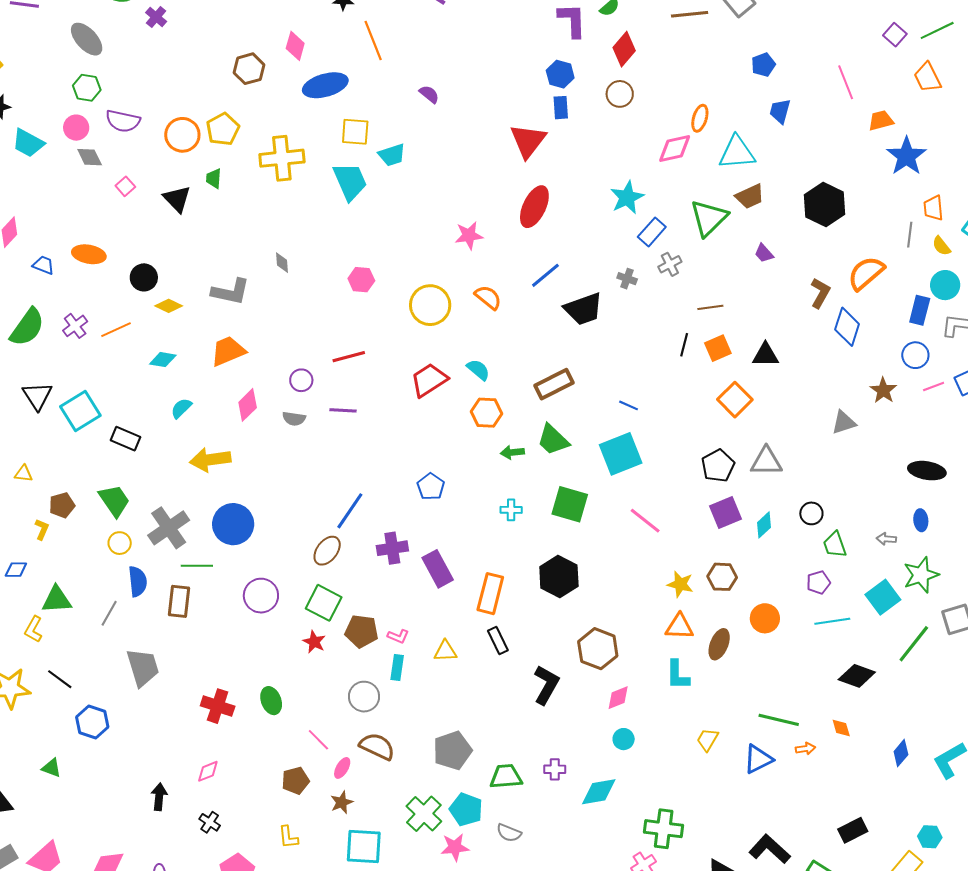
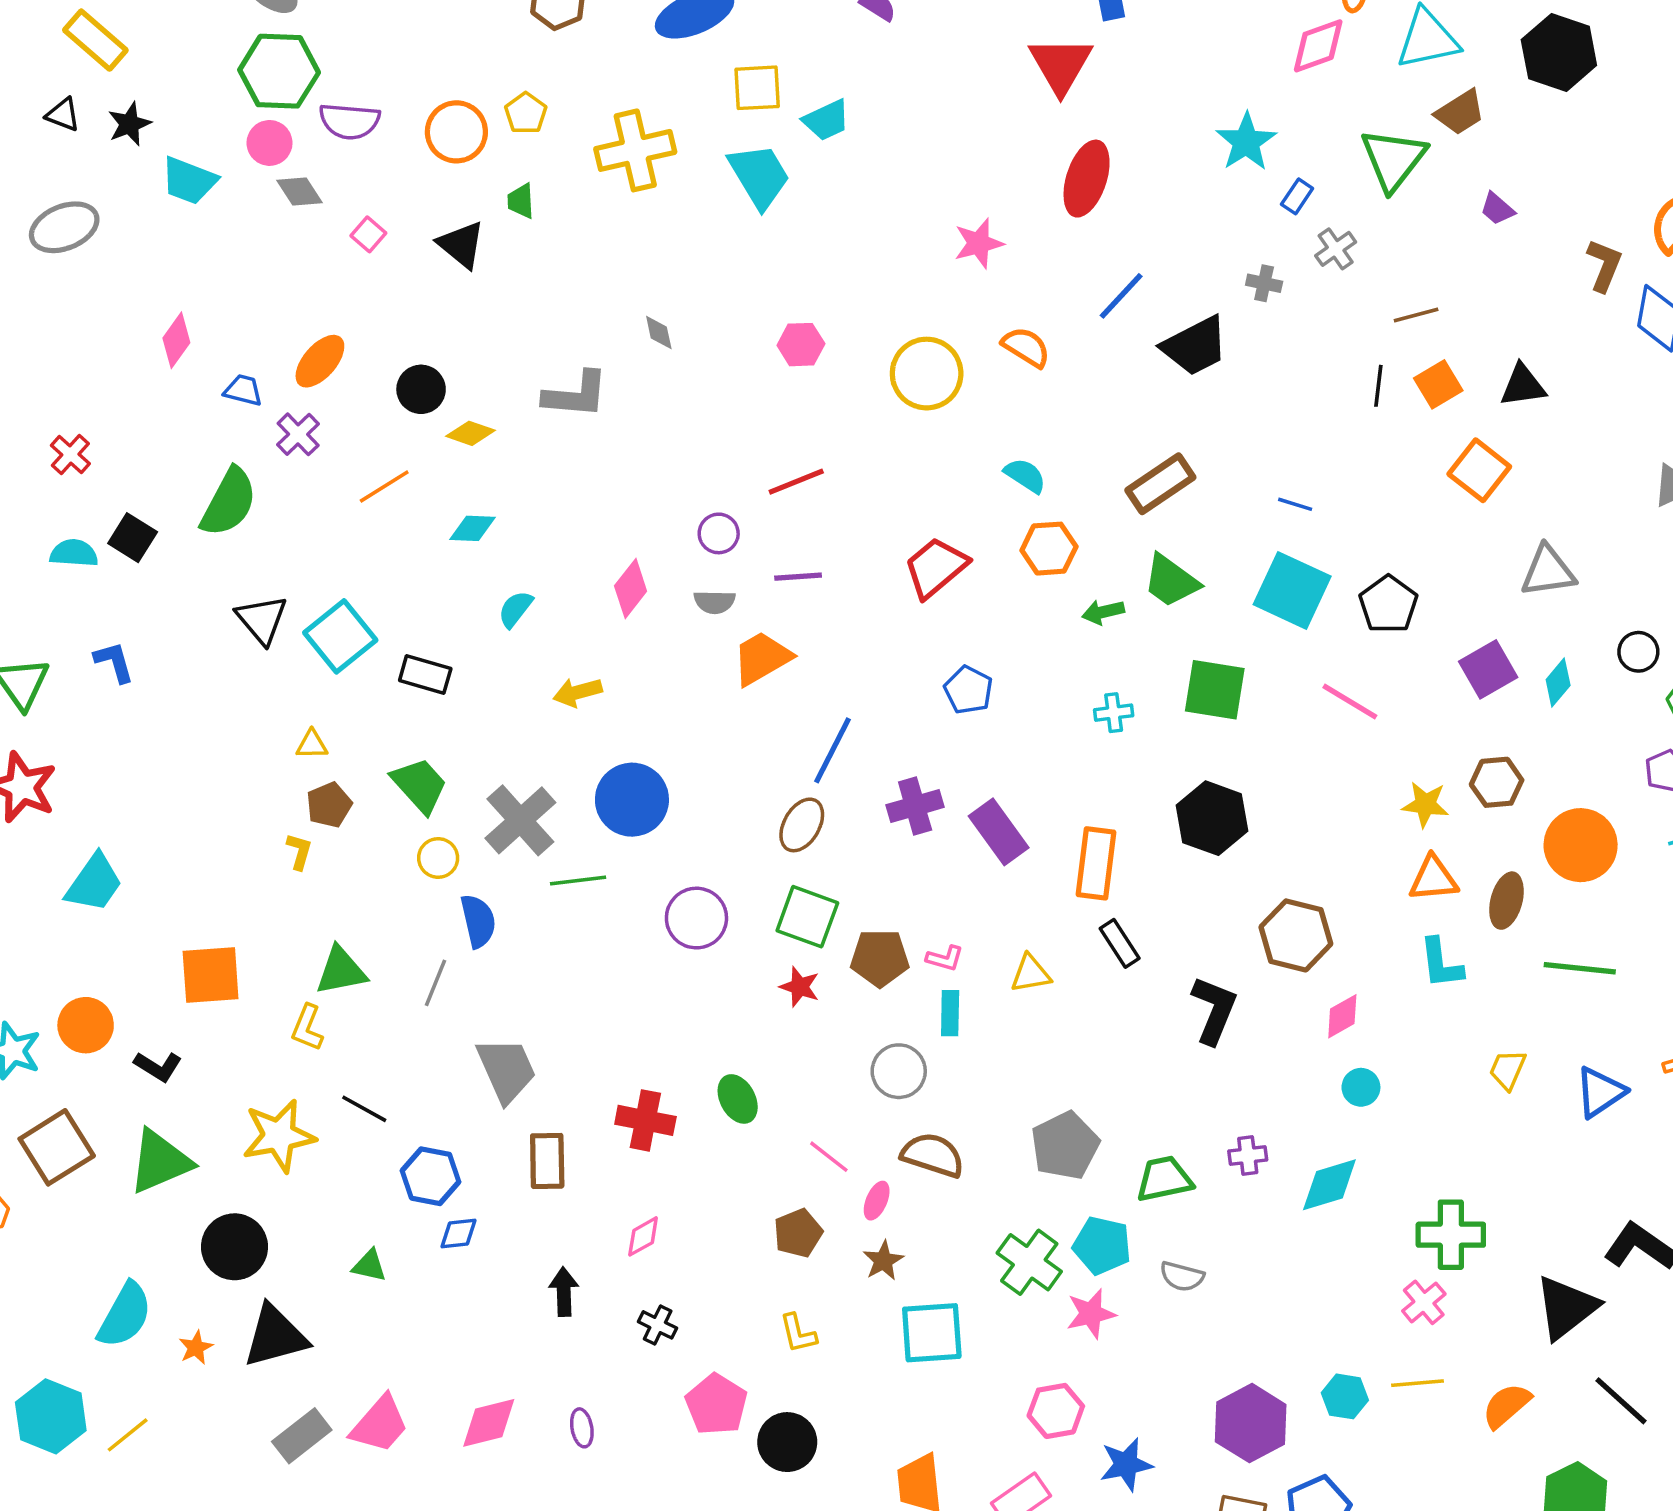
green hexagon: (87, 88) -> (279, 71), size x1.6
yellow pentagon: (223, 129) -> (526, 113), size x0.7
black hexagon: (825, 205) -> (1559, 52), moved
blue rectangle: (652, 232) -> (1297, 196), size x0.7
orange ellipse: (89, 254) -> (320, 361), turned -52
purple cross: (75, 326) -> (298, 434), moved
orange trapezoid: (228, 351) -> (762, 658), moved
red trapezoid: (429, 380) -> (936, 567), moved
cyan square: (621, 454) -> (1292, 590), turned -36
yellow arrow: (210, 460) -> (578, 692), size x0.7
black pentagon: (718, 466) -> (1388, 604), moved
yellow triangle: (24, 474) -> (312, 744), moved
blue diamond: (16, 570) -> (458, 1234), moved
brown rectangle: (179, 601) -> (547, 1161), moved
orange circle: (765, 618) -> (1581, 845), size x1.4
green line: (779, 720) -> (1580, 968), moved

